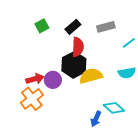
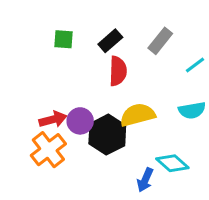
green square: (42, 26) -> (63, 39), turned 32
gray rectangle: (106, 27) -> (160, 41), turned -36
black hexagon: (74, 65) -> (107, 135), moved

